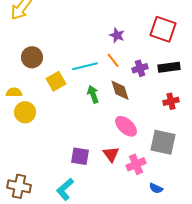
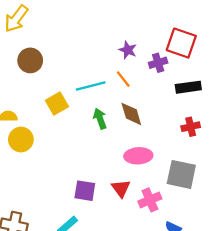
brown circle: (32, 57) -> (30, 60), moved
purple cross: (140, 68) -> (158, 63), moved
pink ellipse: (126, 126) -> (138, 156), turned -45

